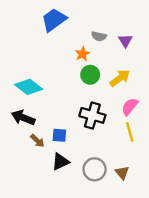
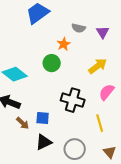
green circle: (90, 75) -> (52, 63), moved
yellow line: (130, 132) -> (100, 123), moved
brown triangle: (122, 173) -> (110, 152), moved

